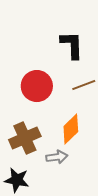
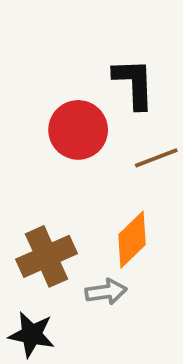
red circle: (37, 86) -> (78, 130), moved

